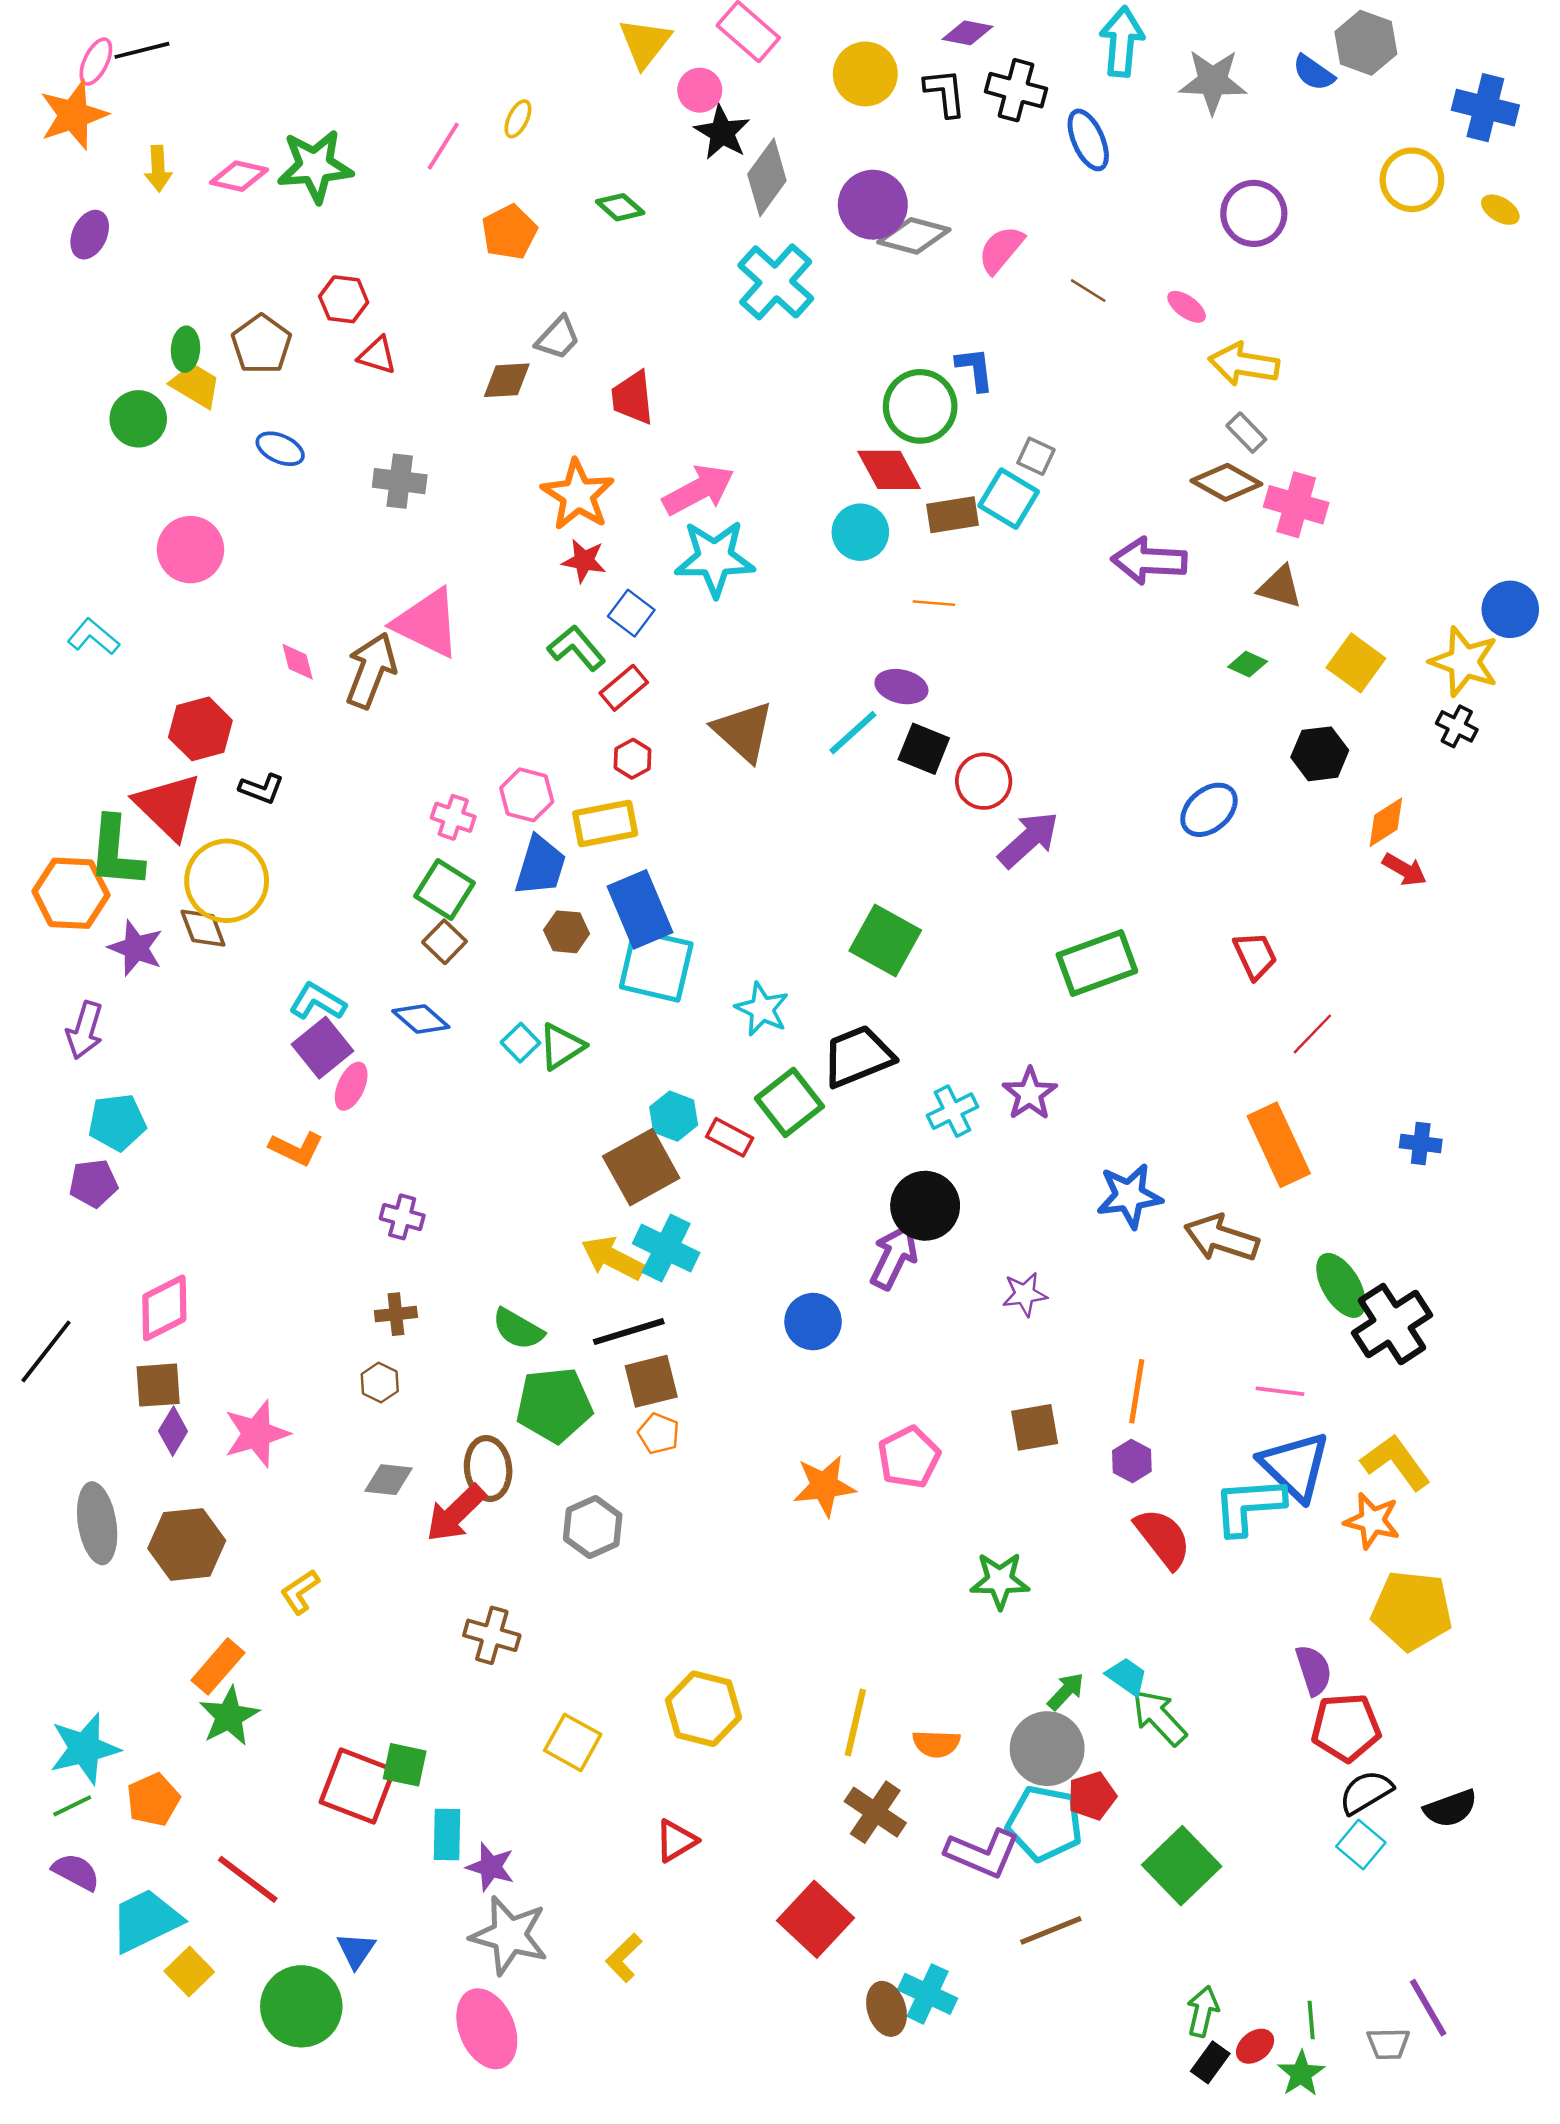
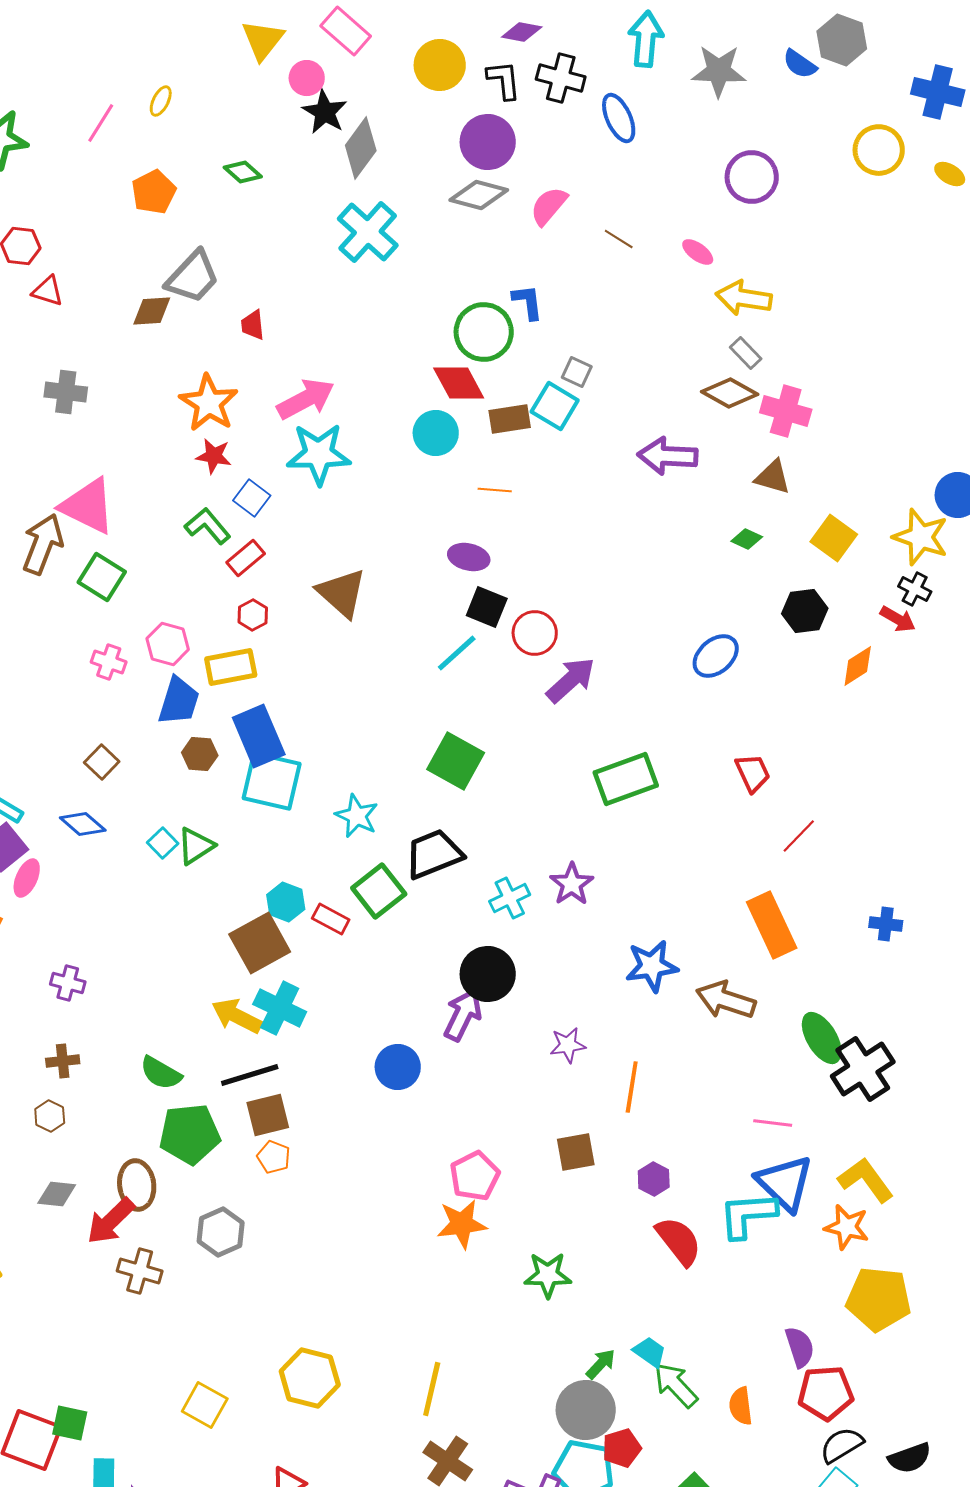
purple circle: (873, 205) -> (488, 142), moved
gray trapezoid: (558, 338) -> (193, 277), size x1.5
red trapezoid: (633, 398) -> (253, 325), size x0.7
cyan line: (853, 733) -> (457, 653), moved
red arrow: (1404, 870) -> (898, 619), moved
green square: (444, 890) -> (102, 577), moved
orange line: (1137, 1391) -> (632, 1087), moved
orange star: (824, 1486) -> (462, 1224), moved
brown cross: (492, 1635) -> (140, 1271), moved
orange semicircle: (936, 1744) -> (741, 1406), moved, turned 81

